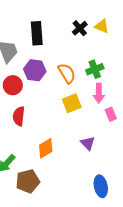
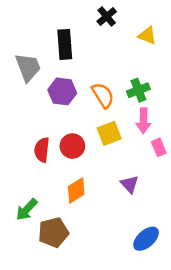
black cross: (80, 28) -> (107, 17), moved
red circle: (13, 85) -> (72, 146), moved
blue ellipse: (101, 186) -> (146, 239), turned 60

